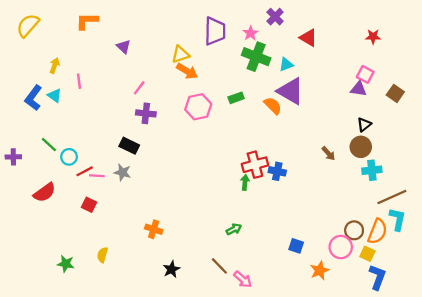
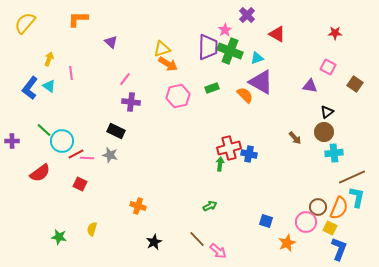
purple trapezoid: (215, 31) -> (208, 47), moved
purple triangle: (359, 89) -> (310, 86), moved
cyan circle: (69, 157) -> (62, 141), size x1.5

